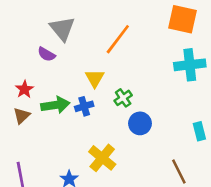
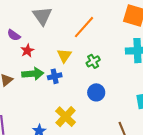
purple semicircle: (46, 54) -> (14, 35), moved
red star: (24, 89) -> (27, 51), moved
green cross: (123, 98) -> (93, 61), moved

